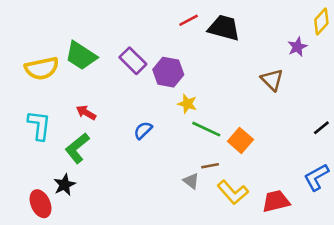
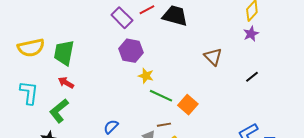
purple star: (297, 47) -> (251, 34), moved
green trapezoid: (81, 56) -> (64, 53), moved, turned 68
purple rectangle: (133, 61) -> (122, 18), moved
black line: (321, 128) -> (252, 77), moved
blue semicircle: (143, 130) -> (111, 127), moved

